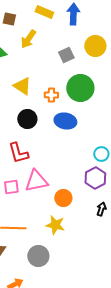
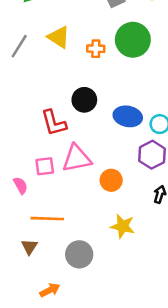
black circle: (27, 119) -> (84, 100), moved
blue ellipse: (65, 121) -> (128, 116), moved
yellow star: (55, 225) -> (123, 226), moved

